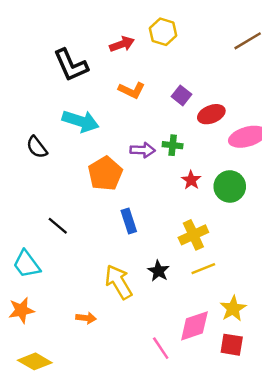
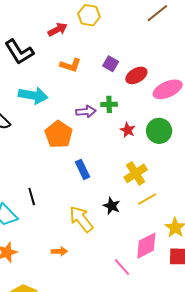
black line: (58, 226) -> (32, 197), moved, turned 42

